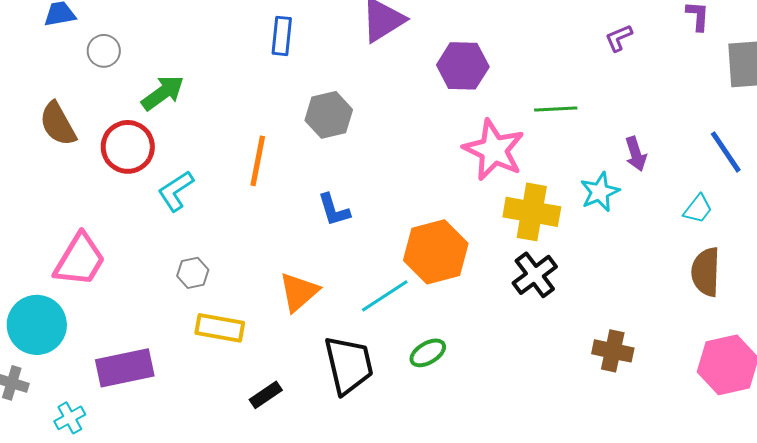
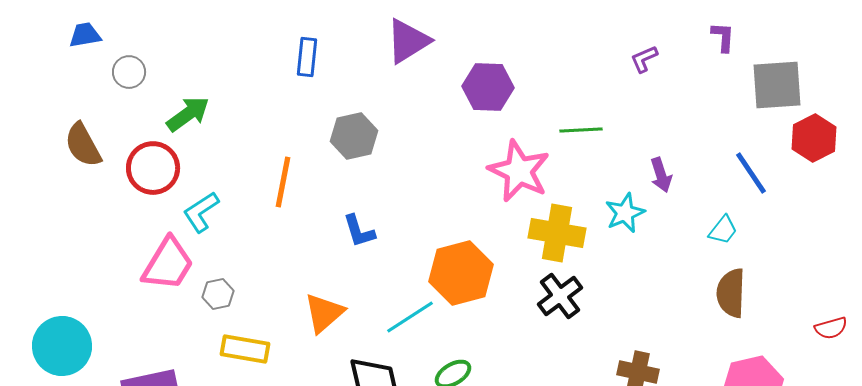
pink trapezoid: (80, 260) -> (168, 264), moved

